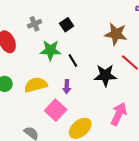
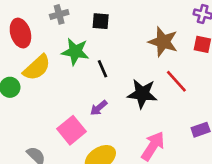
black square: (67, 25) -> (101, 21), turned 32
yellow semicircle: (36, 85) -> (37, 68), moved, turned 145
purple arrow: (67, 87) -> (99, 108), moved, turned 40

